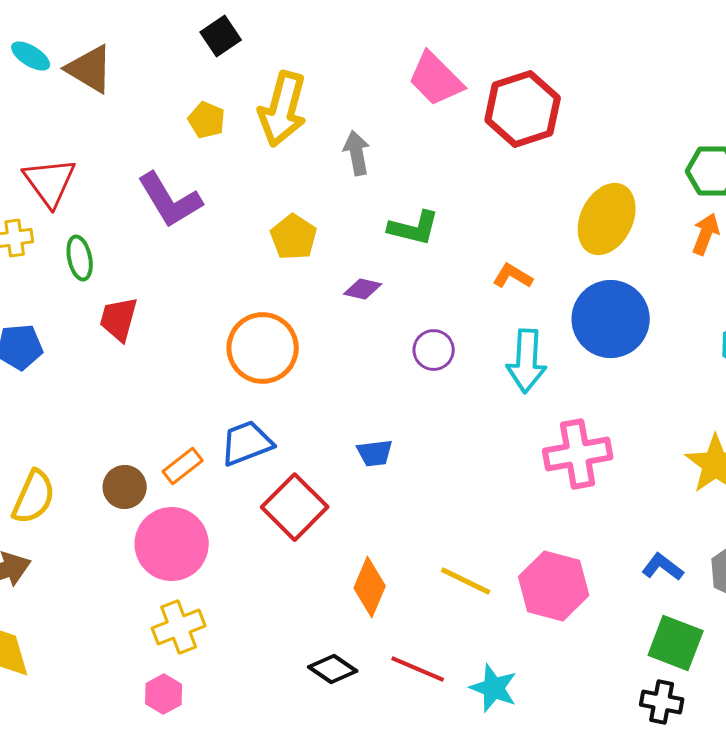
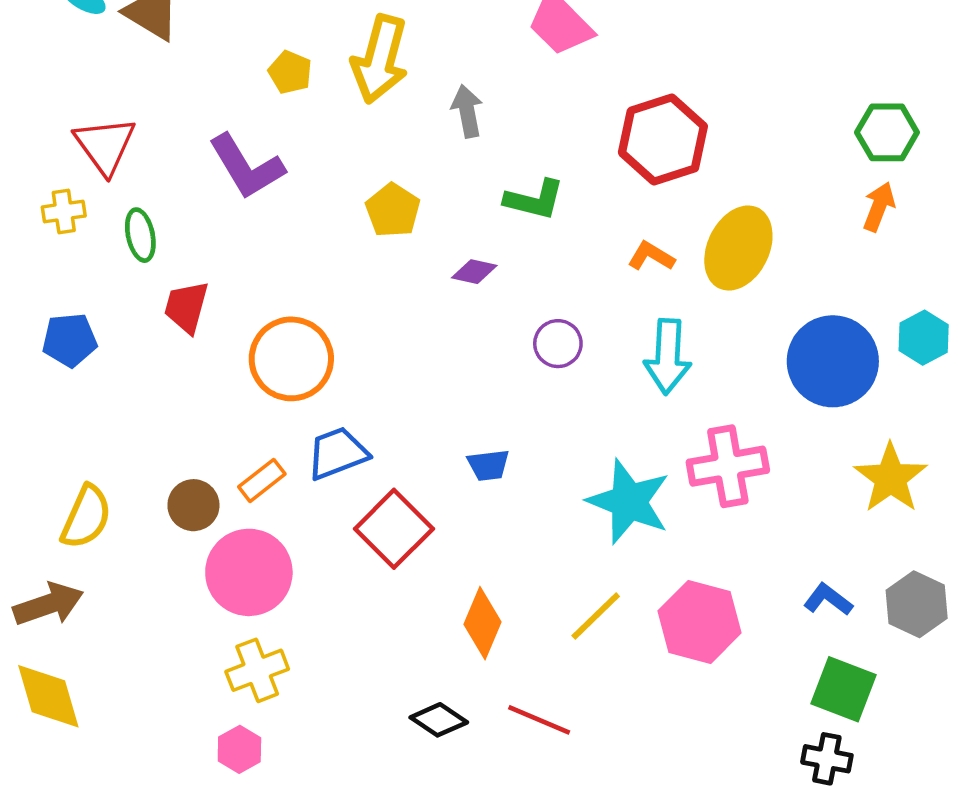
red hexagon: (523, 109) -> (663, 139), moved
yellow ellipse: (607, 219) -> (738, 248), moved
blue circle: (611, 319) -> (833, 361), moved
orange circle: (263, 348) -> (291, 359), moved
yellow line: (466, 581) -> (596, 616), turned -70
cyan star: (494, 688) -> (629, 502), moved, size x1.5

